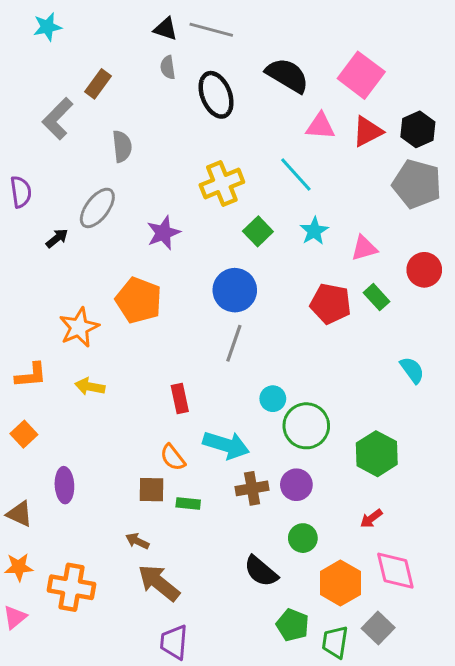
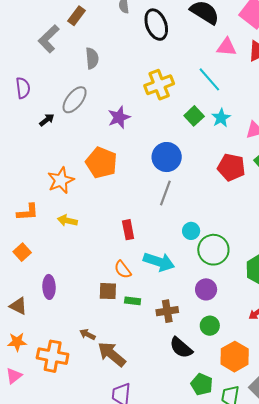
green square: (258, 231) -> (194, 116), moved
brown cross: (252, 488) -> (167, 311), moved
brown arrow: (137, 541) -> (87, 334), moved

